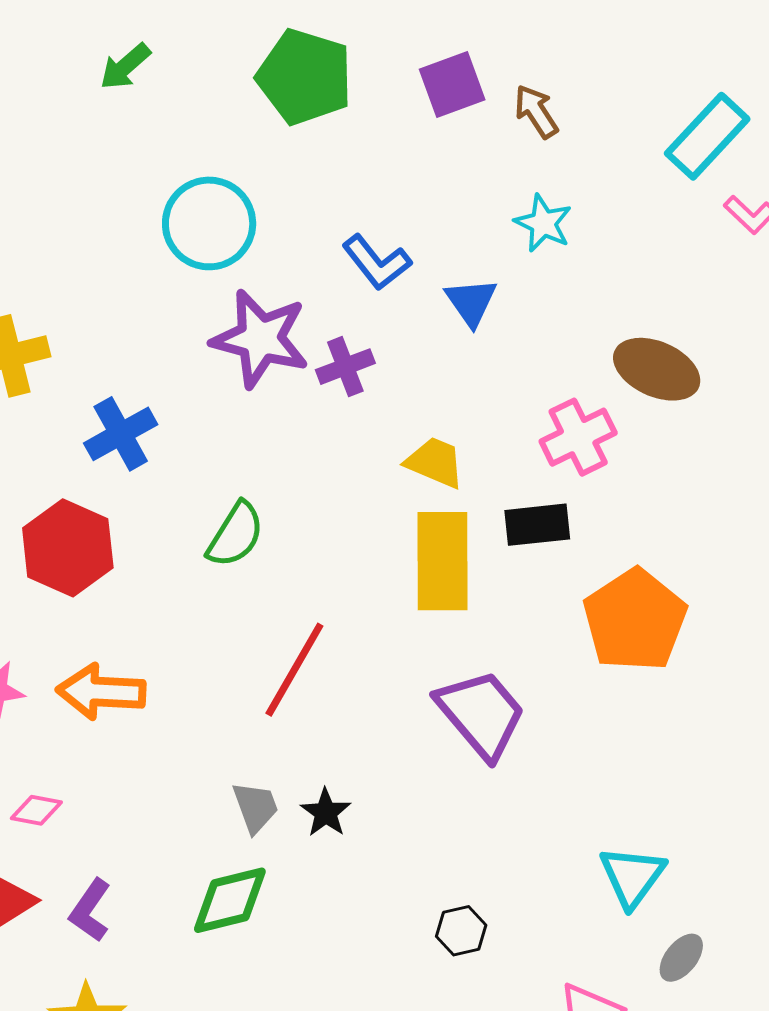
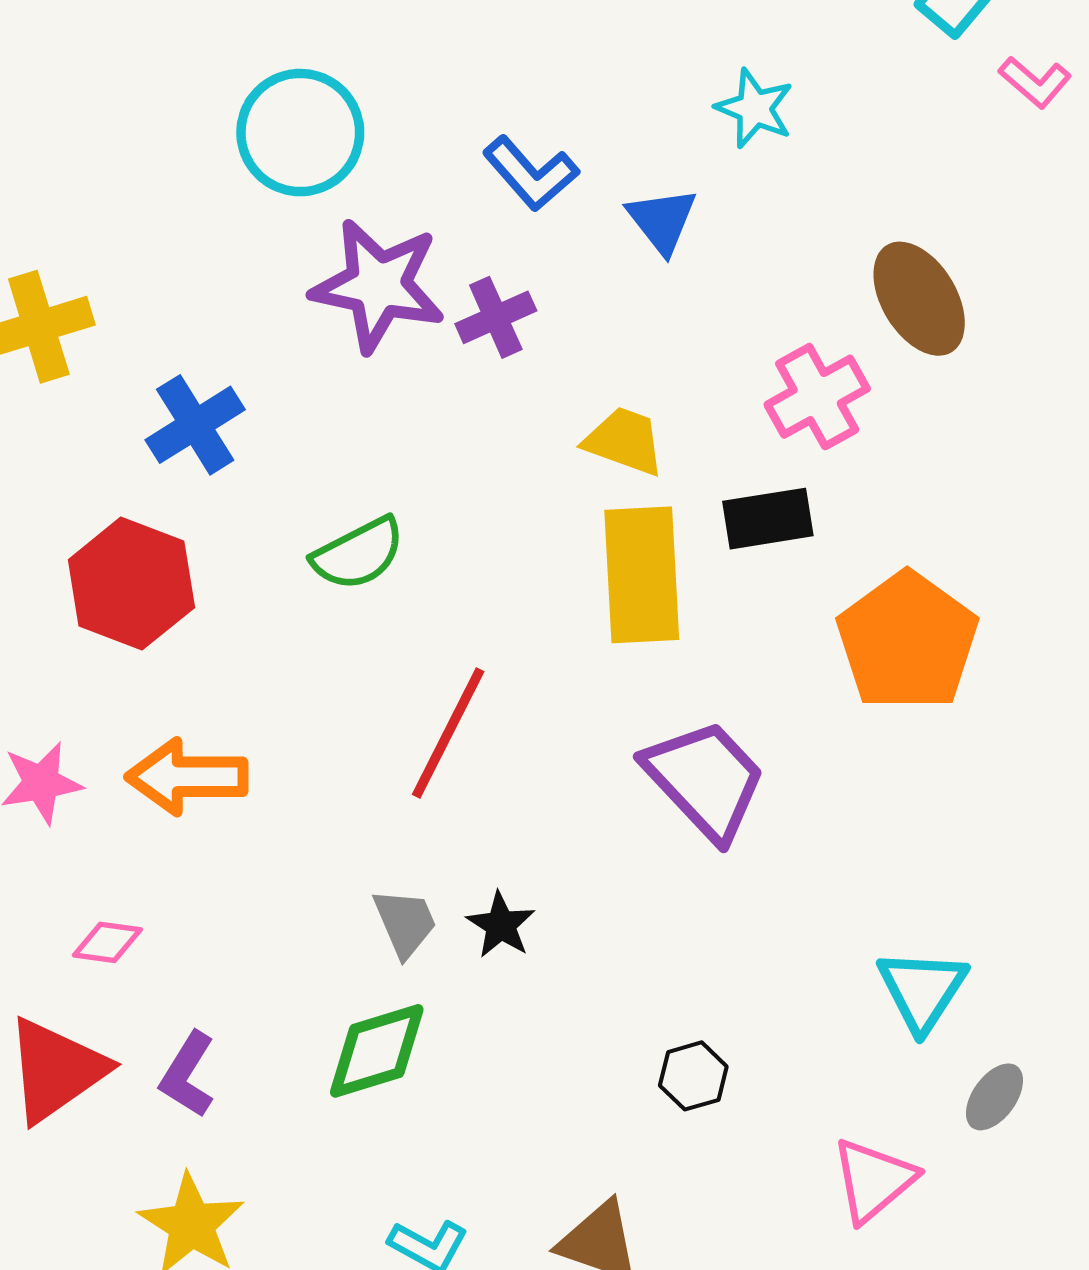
brown ellipse: (657, 369) -> (919, 299), turned 38
green semicircle: (235, 535) -> (358, 554), turned 34

